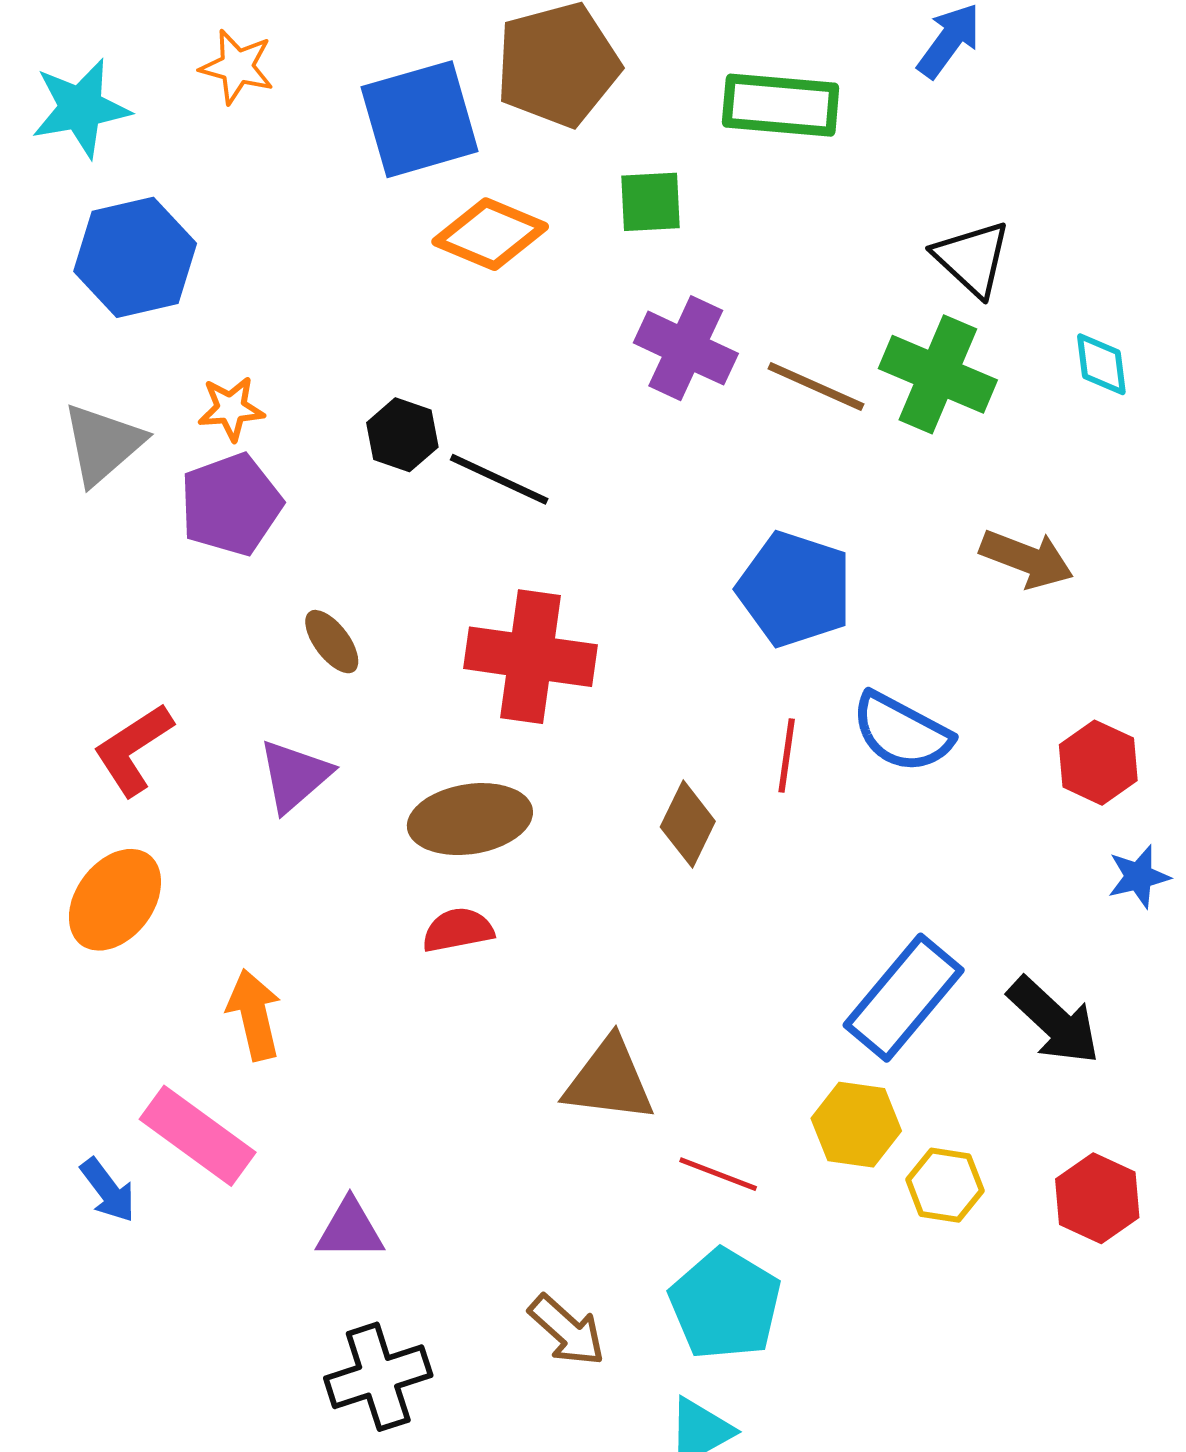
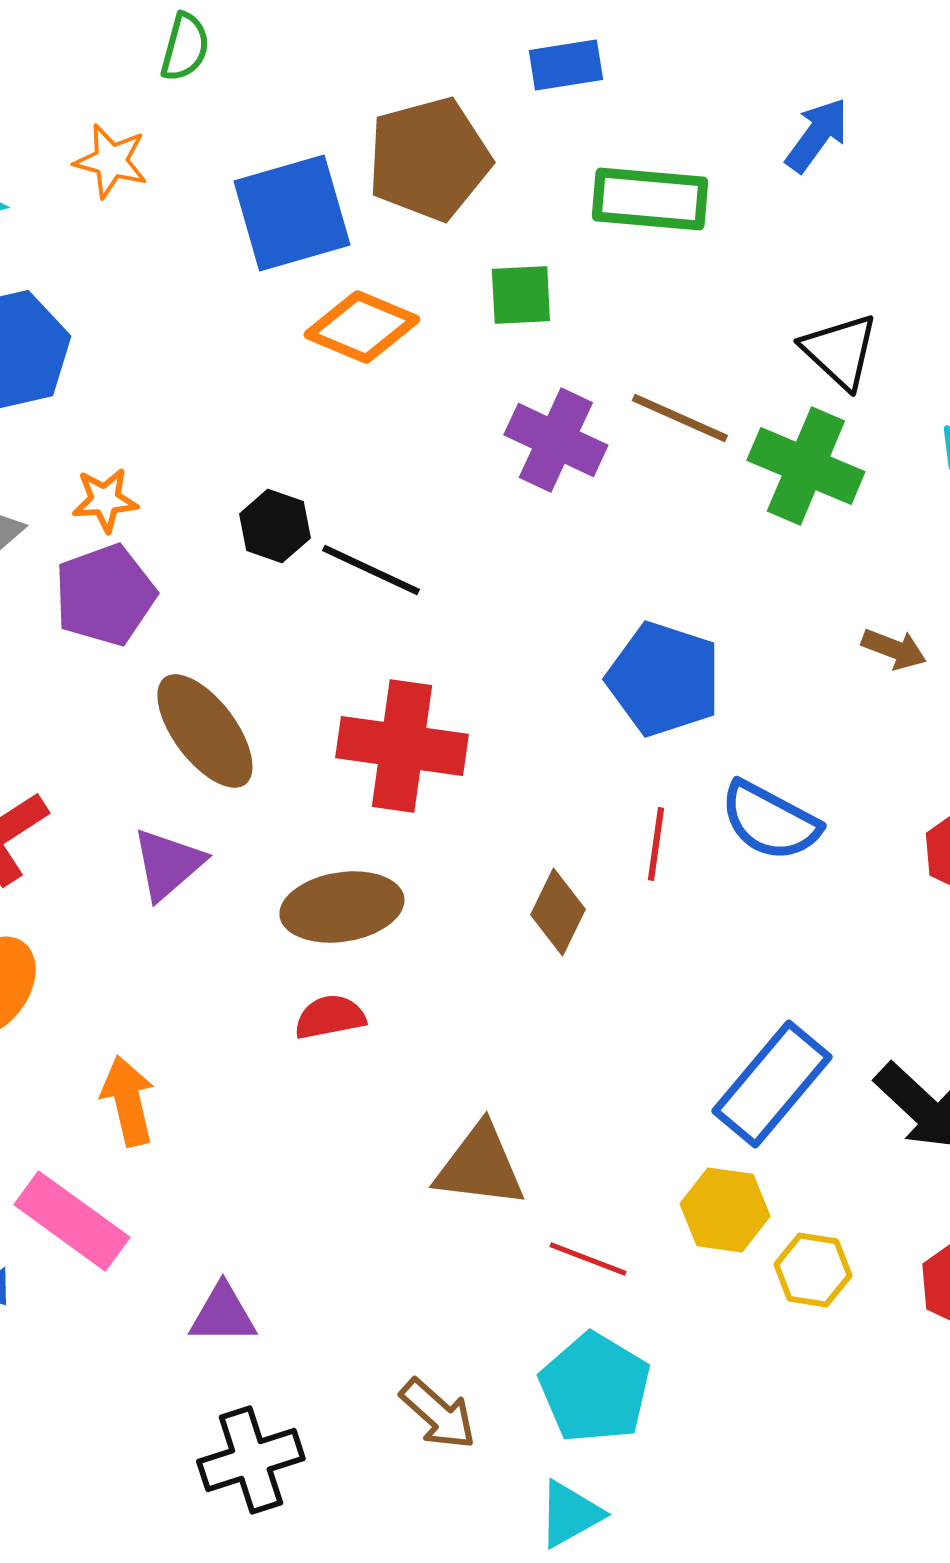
brown line: (816, 386) -> (680, 418), moved
brown arrow: (1027, 559) -> (894, 649), size x0.7
brown ellipse: (332, 642) -> (205, 731), size x1.8

